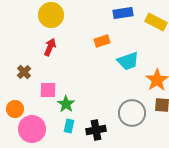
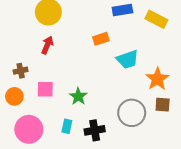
brown cross: (24, 72) -> (21, 71), turned 32
green star: (66, 104) -> (78, 96), moved
orange circle: (15, 109) -> (14, 96), moved

